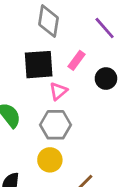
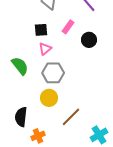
black square: (39, 65) -> (41, 30), size x0.6
pink triangle: (58, 91) -> (45, 49), moved

